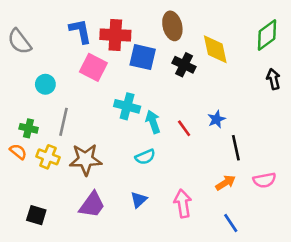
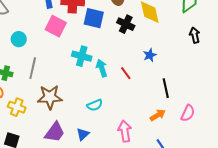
blue star: (216, 119) -> (150, 55), moved
yellow cross: (48, 157) -> (17, 107), moved
cyan semicircle: (145, 157) -> (95, 105), moved
pink semicircle: (264, 180) -> (188, 113), turned -54
blue triangle: (139, 200) -> (83, 134), moved

